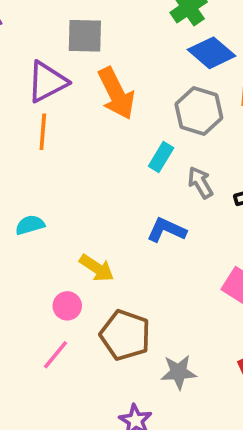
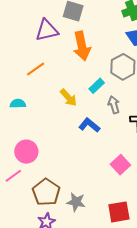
orange line: (43, 132) -> (36, 69), moved, turned 36
yellow arrow: (97, 268) -> (68, 98), moved
pink circle: (67, 306) -> (26, 152), size x1.5
brown pentagon: (125, 335) -> (46, 192), moved

